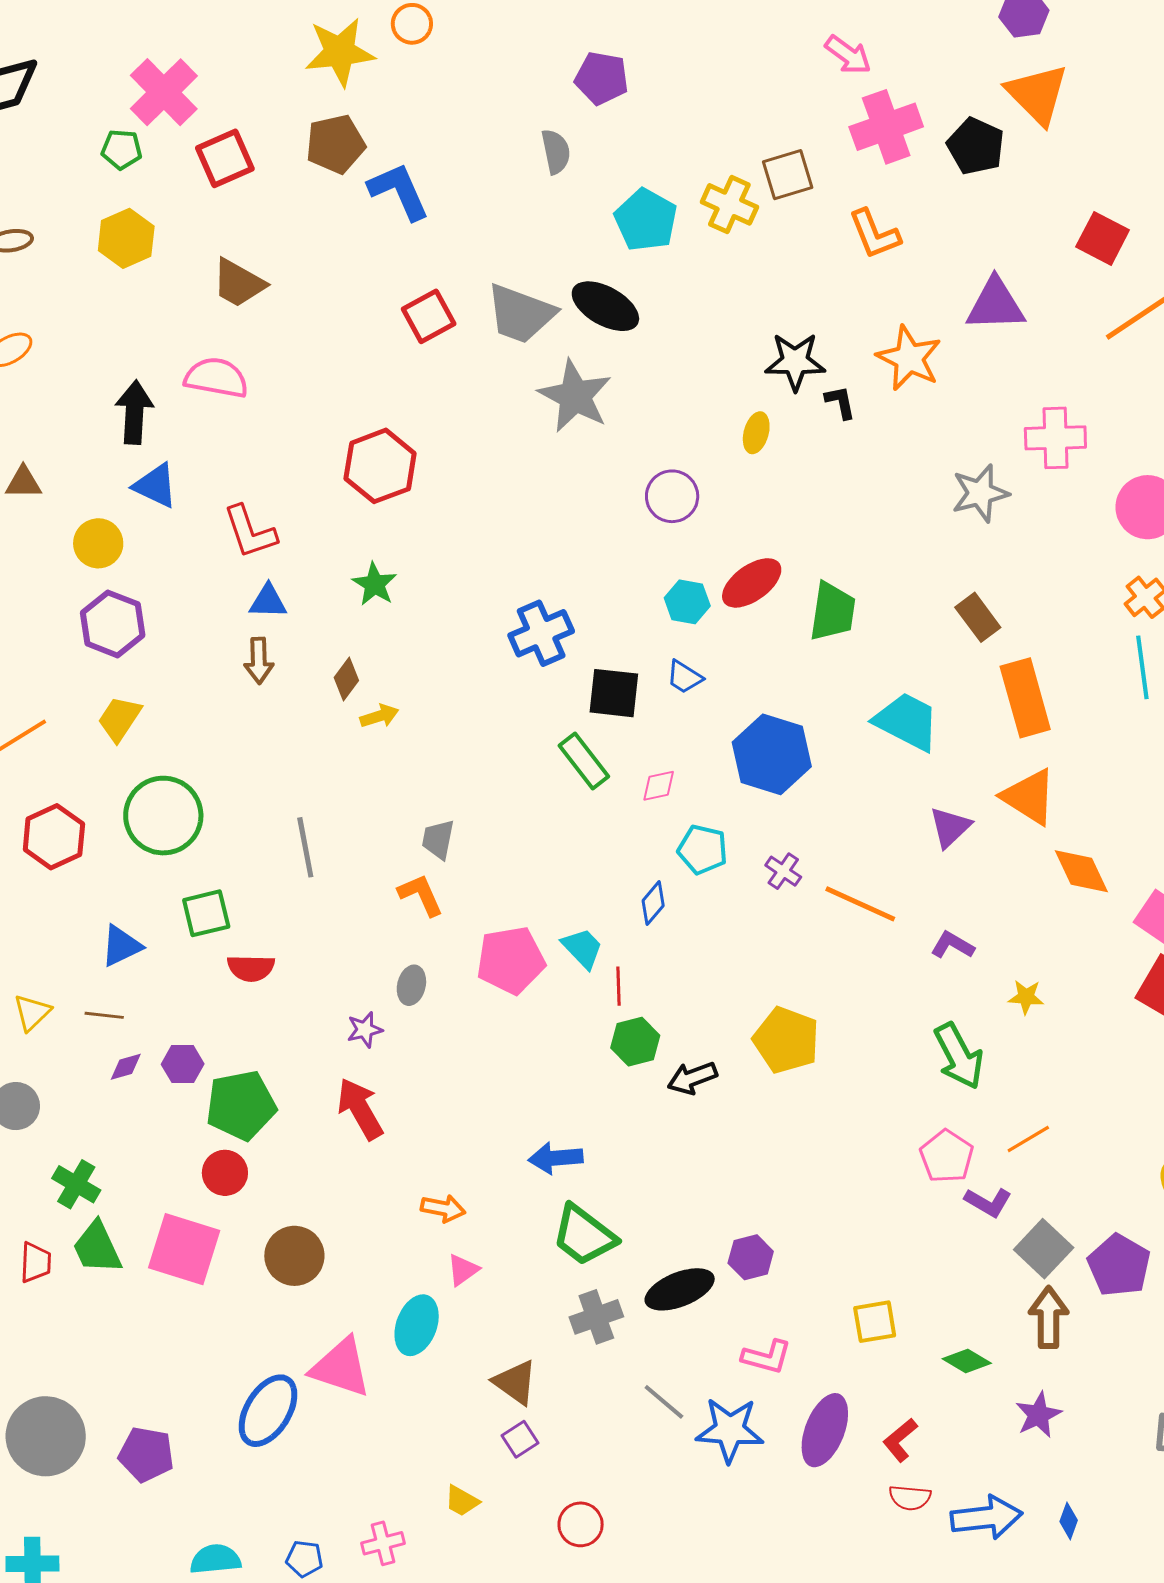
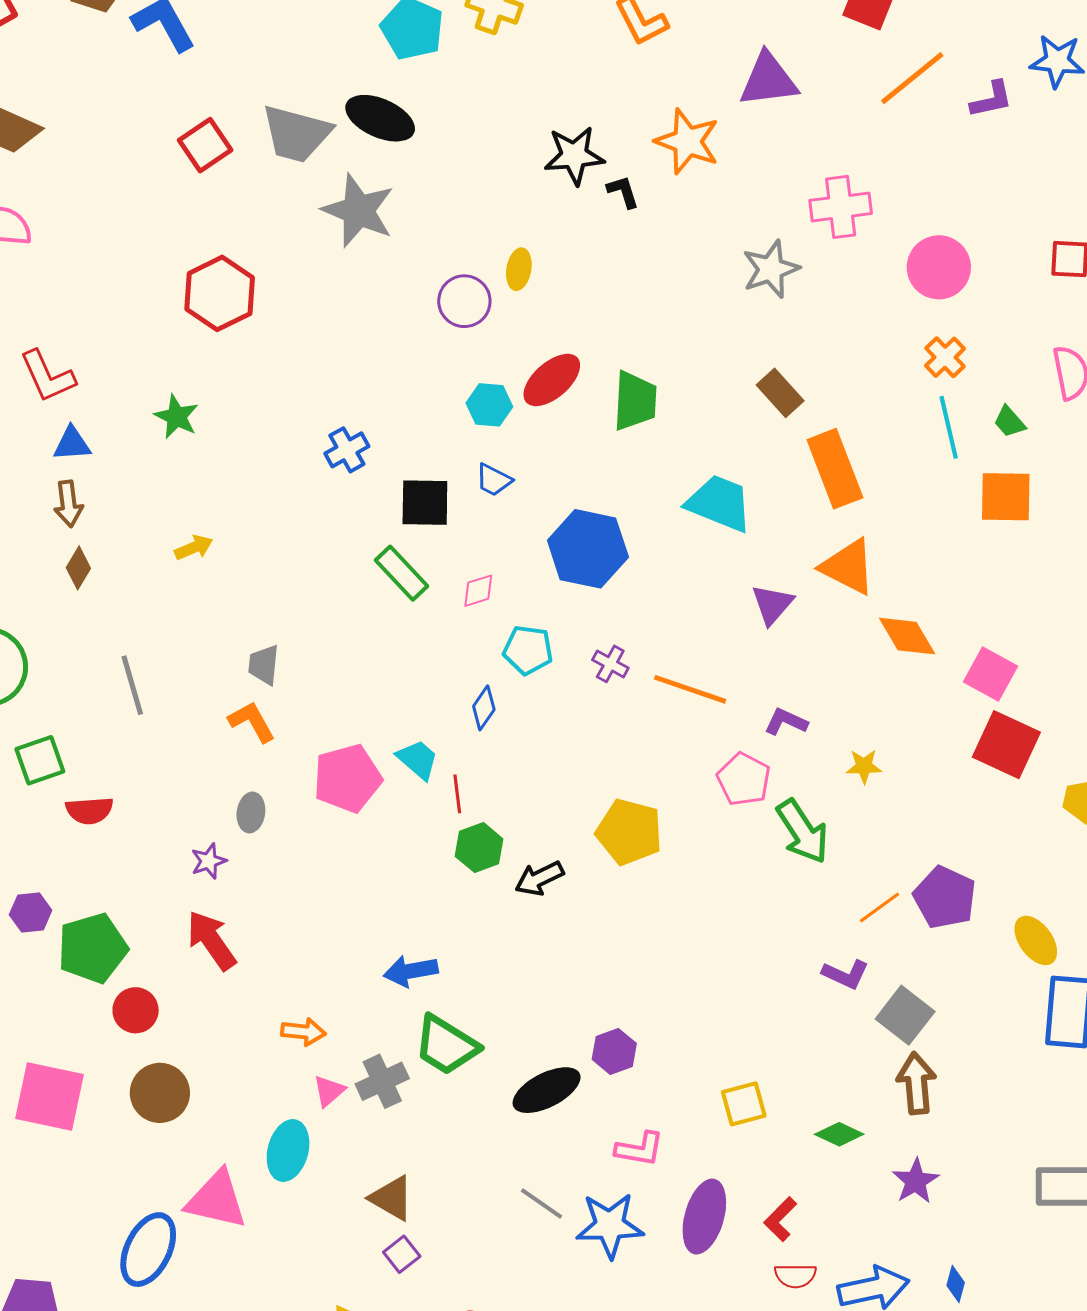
yellow ellipse: (756, 433) -> (519, 269), moved
red hexagon: (380, 466) -> (220, 293), moved
blue cross: (541, 633) -> (347, 450), size x0.7
brown diamond: (346, 679) -> (78, 568), moved
pink pentagon: (947, 1156) -> (744, 779), moved
red circle: (225, 1173) -> (136, 1010), moved
purple pentagon: (1119, 1265) -> (945, 897), moved
gray cross: (596, 1317) -> (382, 1081), moved

